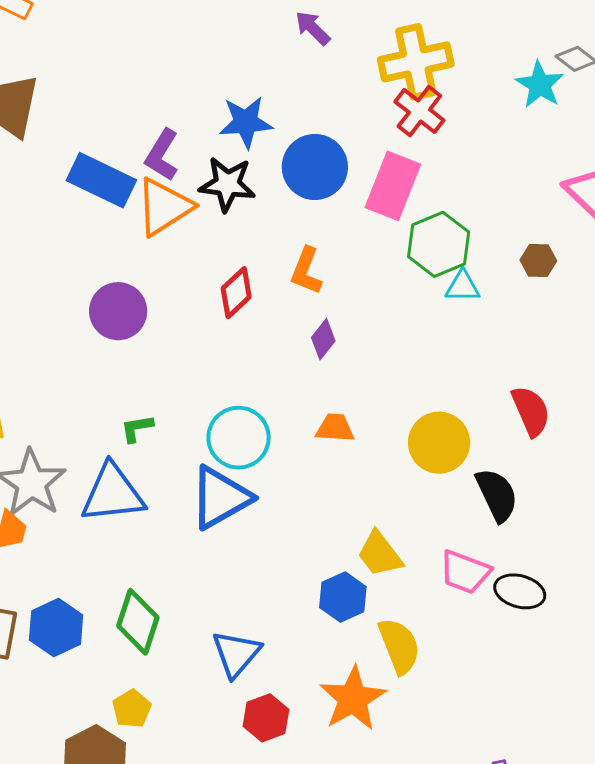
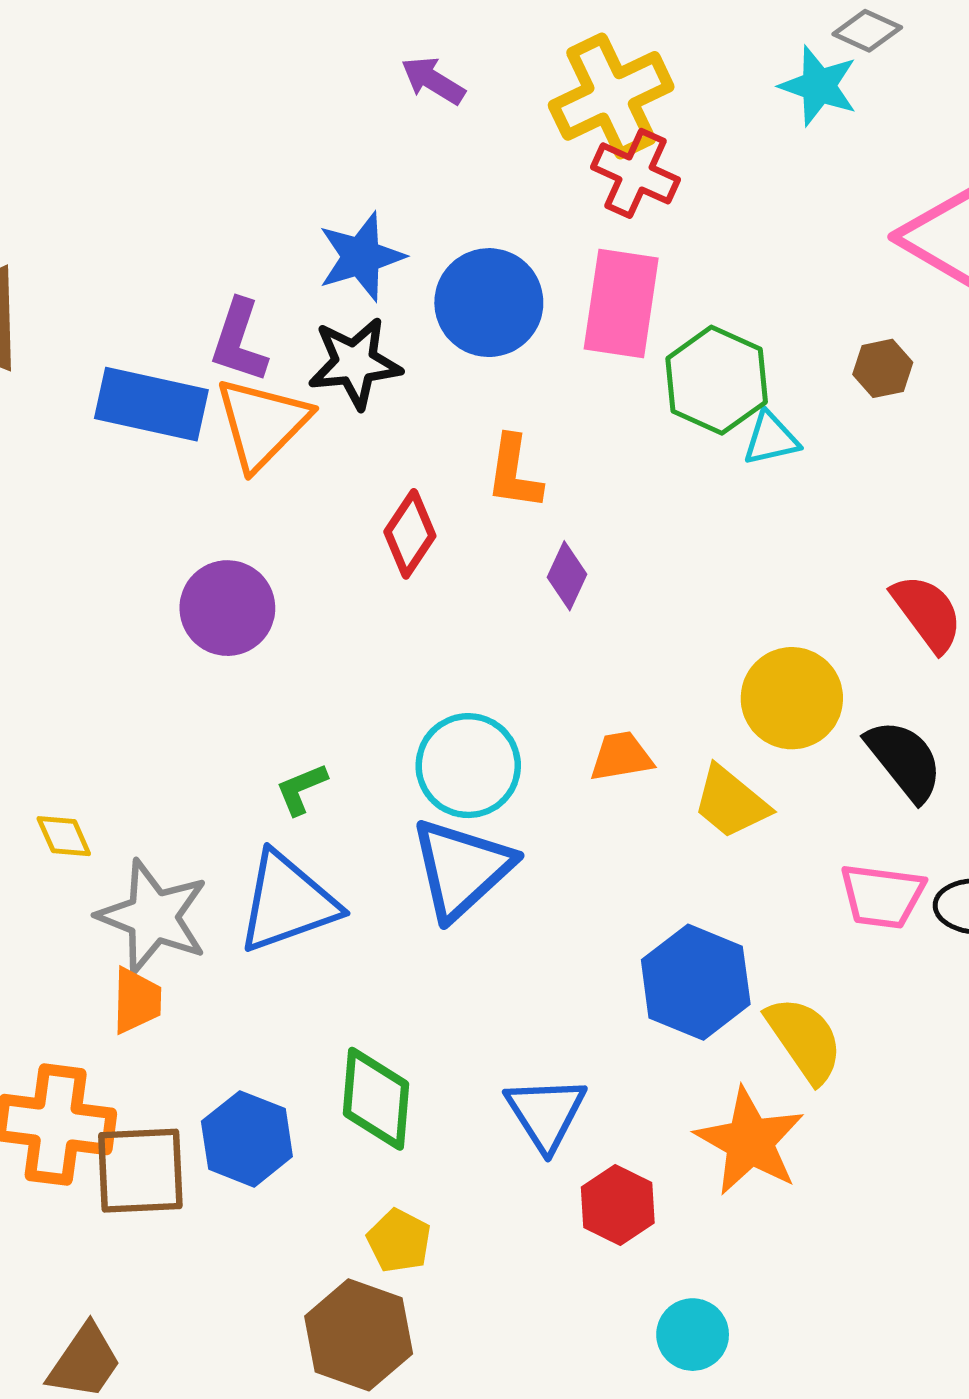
orange trapezoid: (335, 428) -> (621, 757), moved
yellow trapezoid: (380, 554) -> (731, 802), moved
blue hexagon: (343, 597) -> (696, 982), size x1.4

